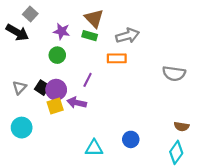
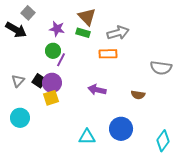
purple line: (88, 80) -> (61, 60), moved
purple arrow: (77, 103) -> (97, 90), moved
brown semicircle: (182, 126) -> (138, 95), moved
blue circle: (131, 139) -> (121, 129), size x1.5

